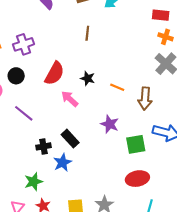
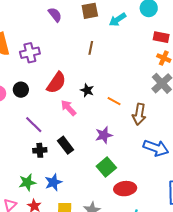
black circle: (16, 76) -> (21, 90), moved
purple line: (24, 113) -> (34, 125), moved
purple star: (110, 124) -> (104, 135), turned 30
green square: (136, 144) -> (106, 167), moved, turned -36
blue star: (62, 163) -> (53, 182), moved

